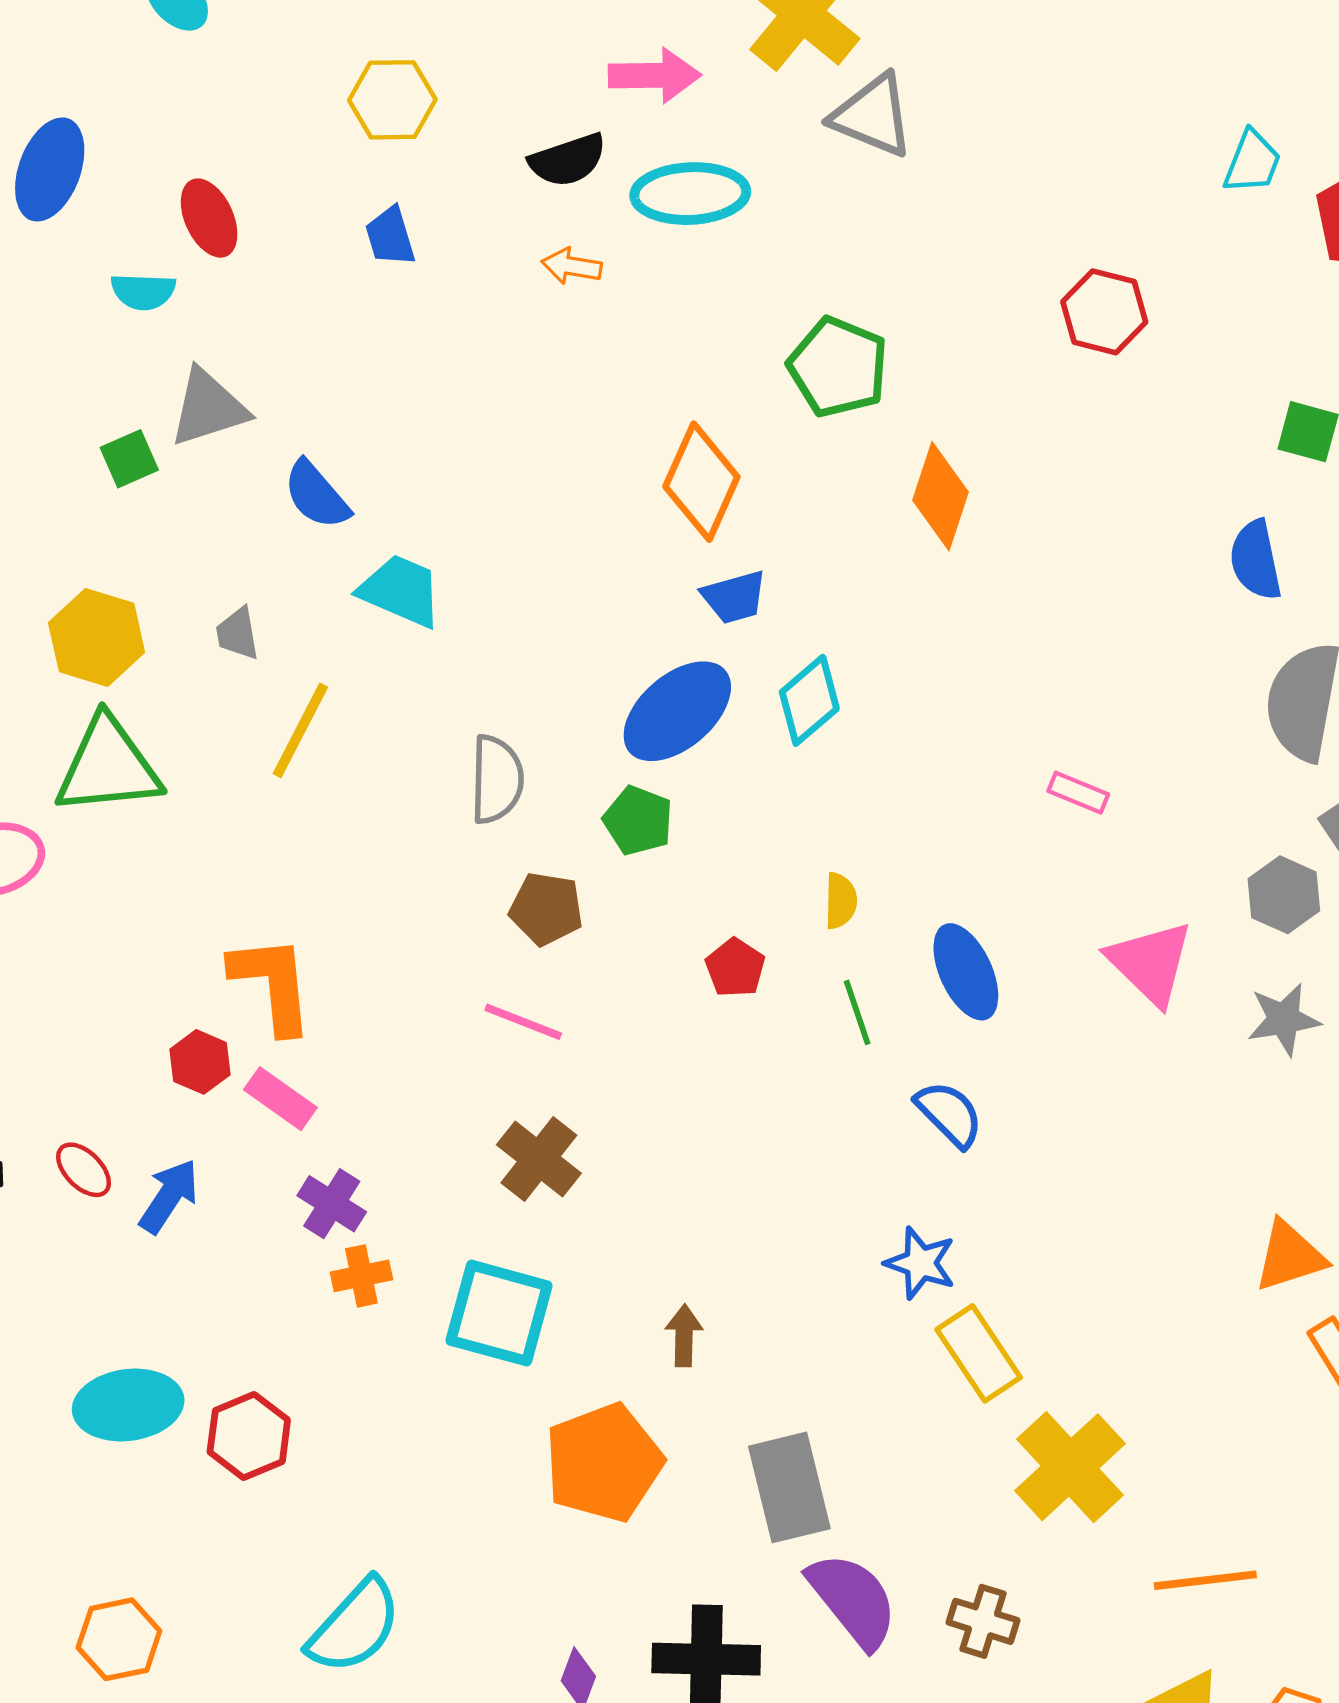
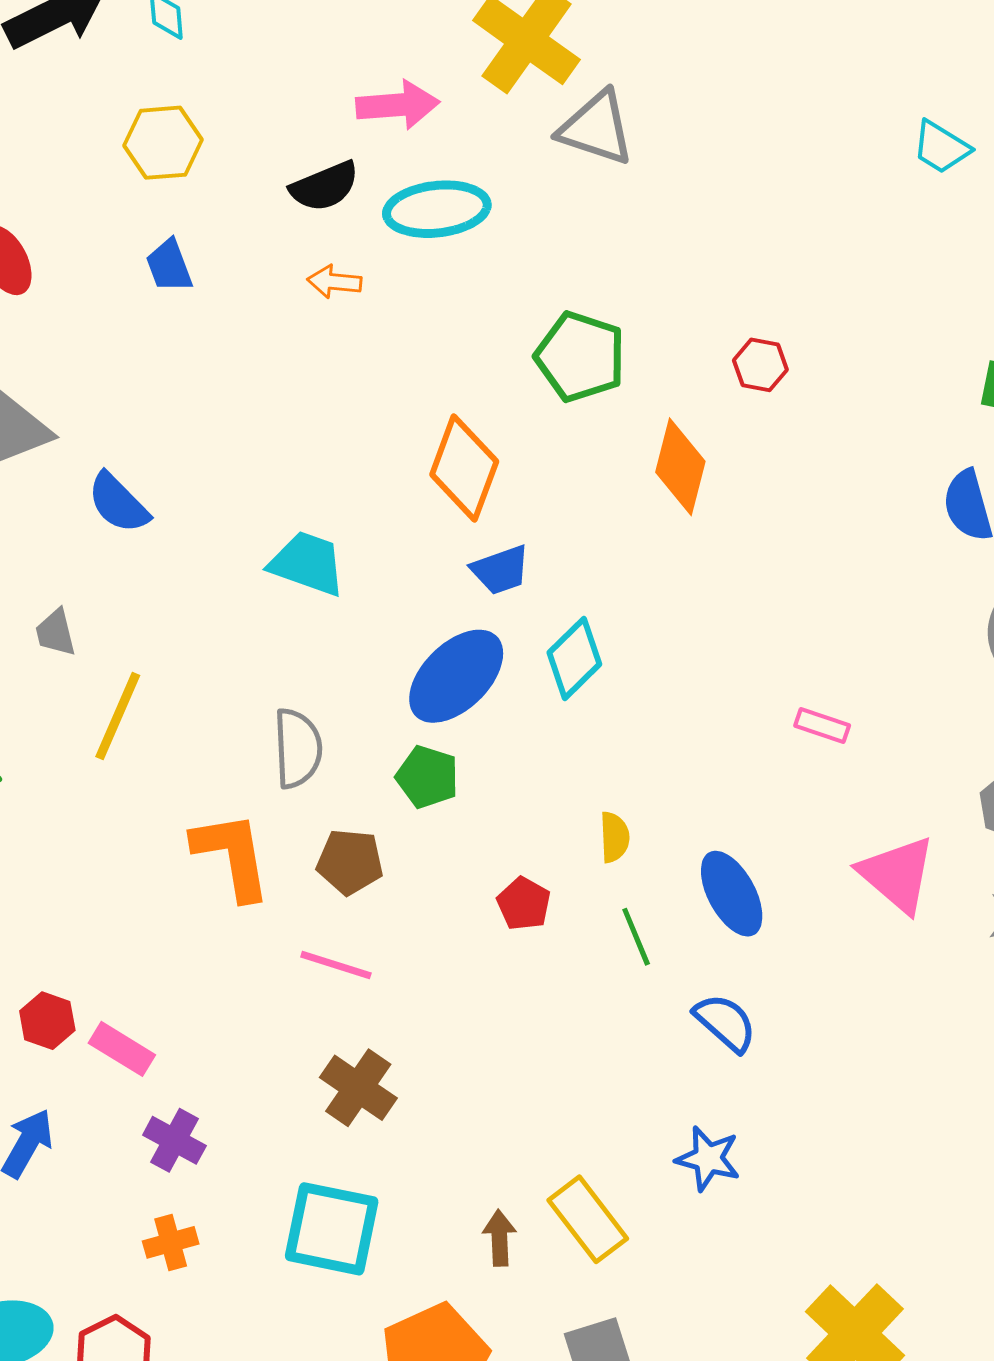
cyan trapezoid: (1252, 162) -> (941, 147), turned 104
red hexagon: (1104, 312) -> (760, 365), moved, size x0.7
cyan trapezoid: (401, 591) -> (307, 563), moved
orange L-shape: (272, 984) -> (232, 856), moved
orange cross: (361, 1276) -> (171, 1242), moved
yellow rectangle: (979, 1353) -> (588, 1219), moved

